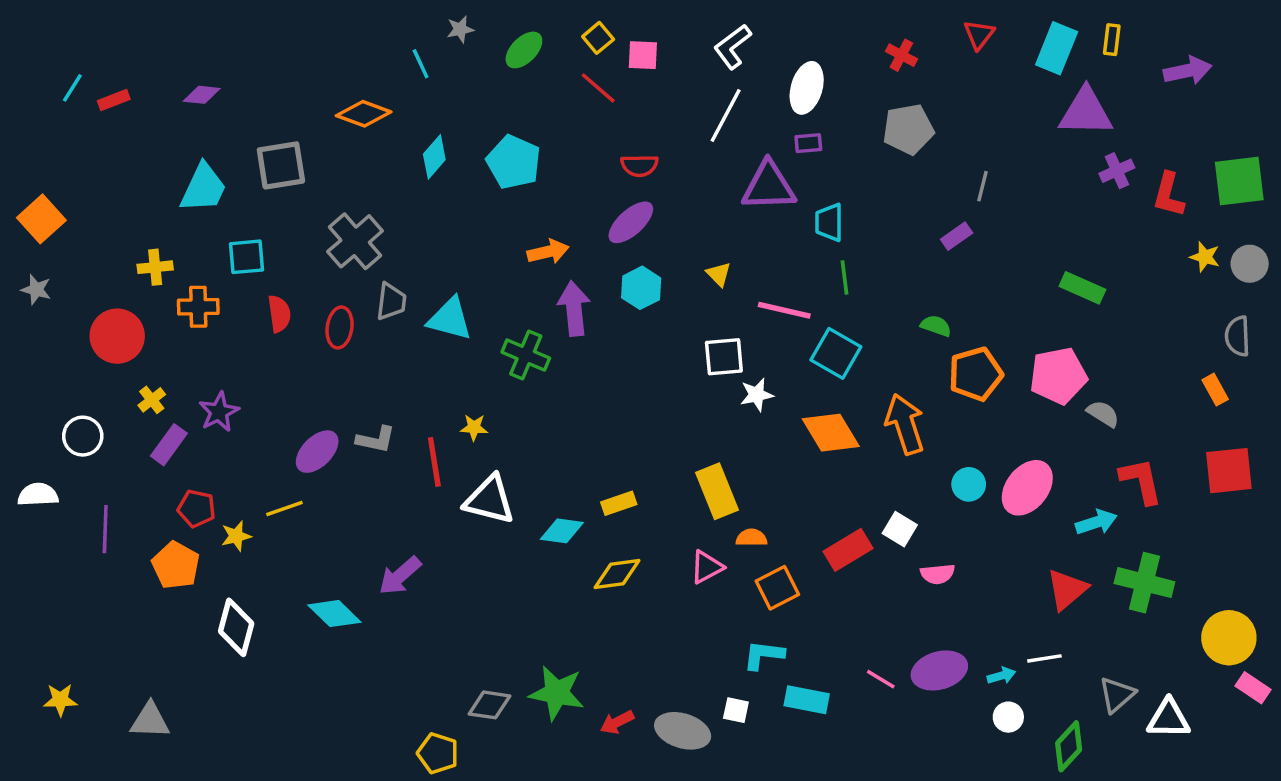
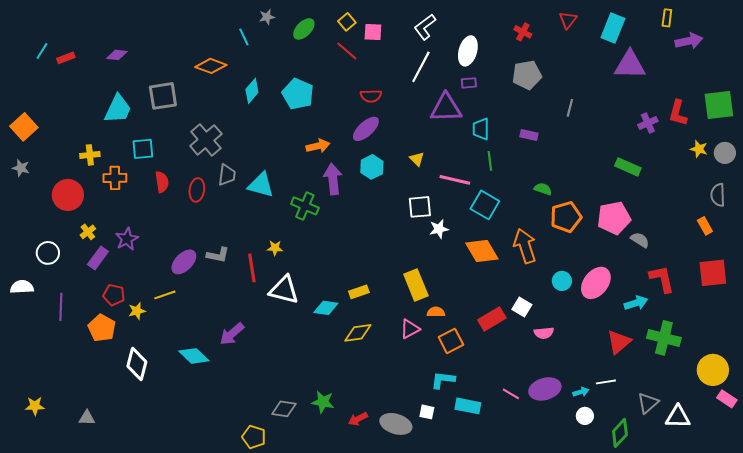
yellow rectangle: (1112, 40) -> (667, 18), moved
purple cross: (1117, 171) -> (648, 123), moved
purple rectangle: (957, 236) -> (529, 135), moved, turned 48
green star: (557, 693) -> (323, 402), size x0.7
gray triangle: (150, 720) -> (87, 418), size x0.7

